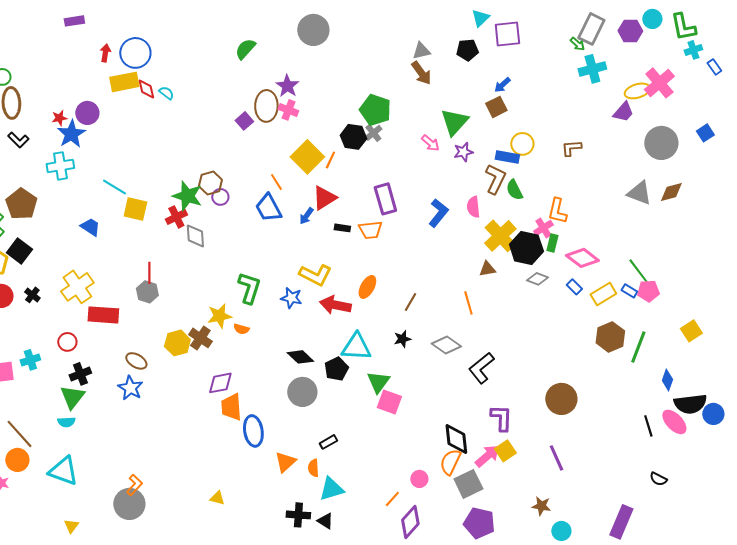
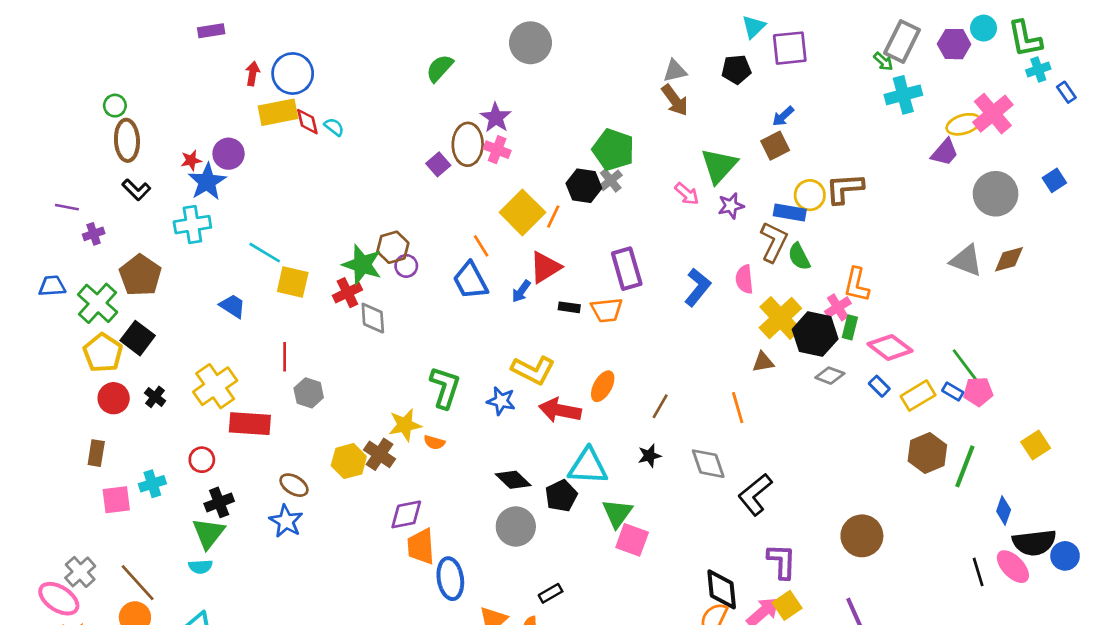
brown L-shape: (571, 148) -> (845, 188), moved, size x1.4
red line: (149, 273) -> (285, 357), moved
gray diamond: (446, 345) -> (708, 464), turned 36

